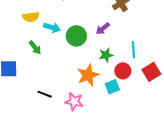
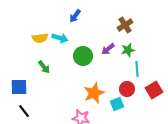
cyan arrow: (52, 28) -> (60, 38), moved
green star: (106, 55) -> (128, 50), moved
black line: (45, 94) -> (24, 111), moved, turned 32

